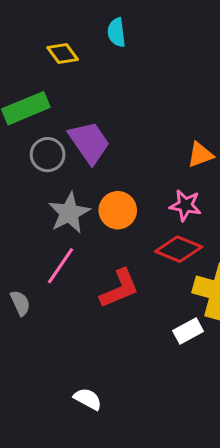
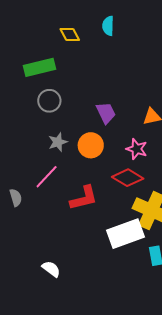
purple trapezoid: (89, 142) -> (106, 113), moved, size x0.7
gray star: (69, 213) -> (58, 142), size x0.7
white rectangle: (188, 331) -> (126, 234), size x1.8

